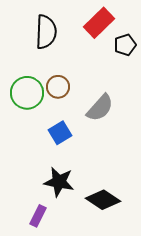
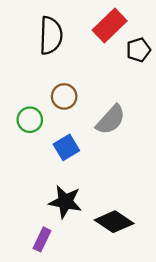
green circle: (27, 93) -> (30, 120), moved, size x0.7

